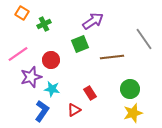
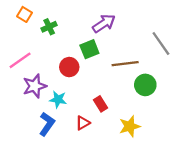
red circle: (51, 60) -> (69, 67), moved
green circle: (130, 89) -> (145, 85), moved
yellow star: (133, 113) -> (130, 126), moved

